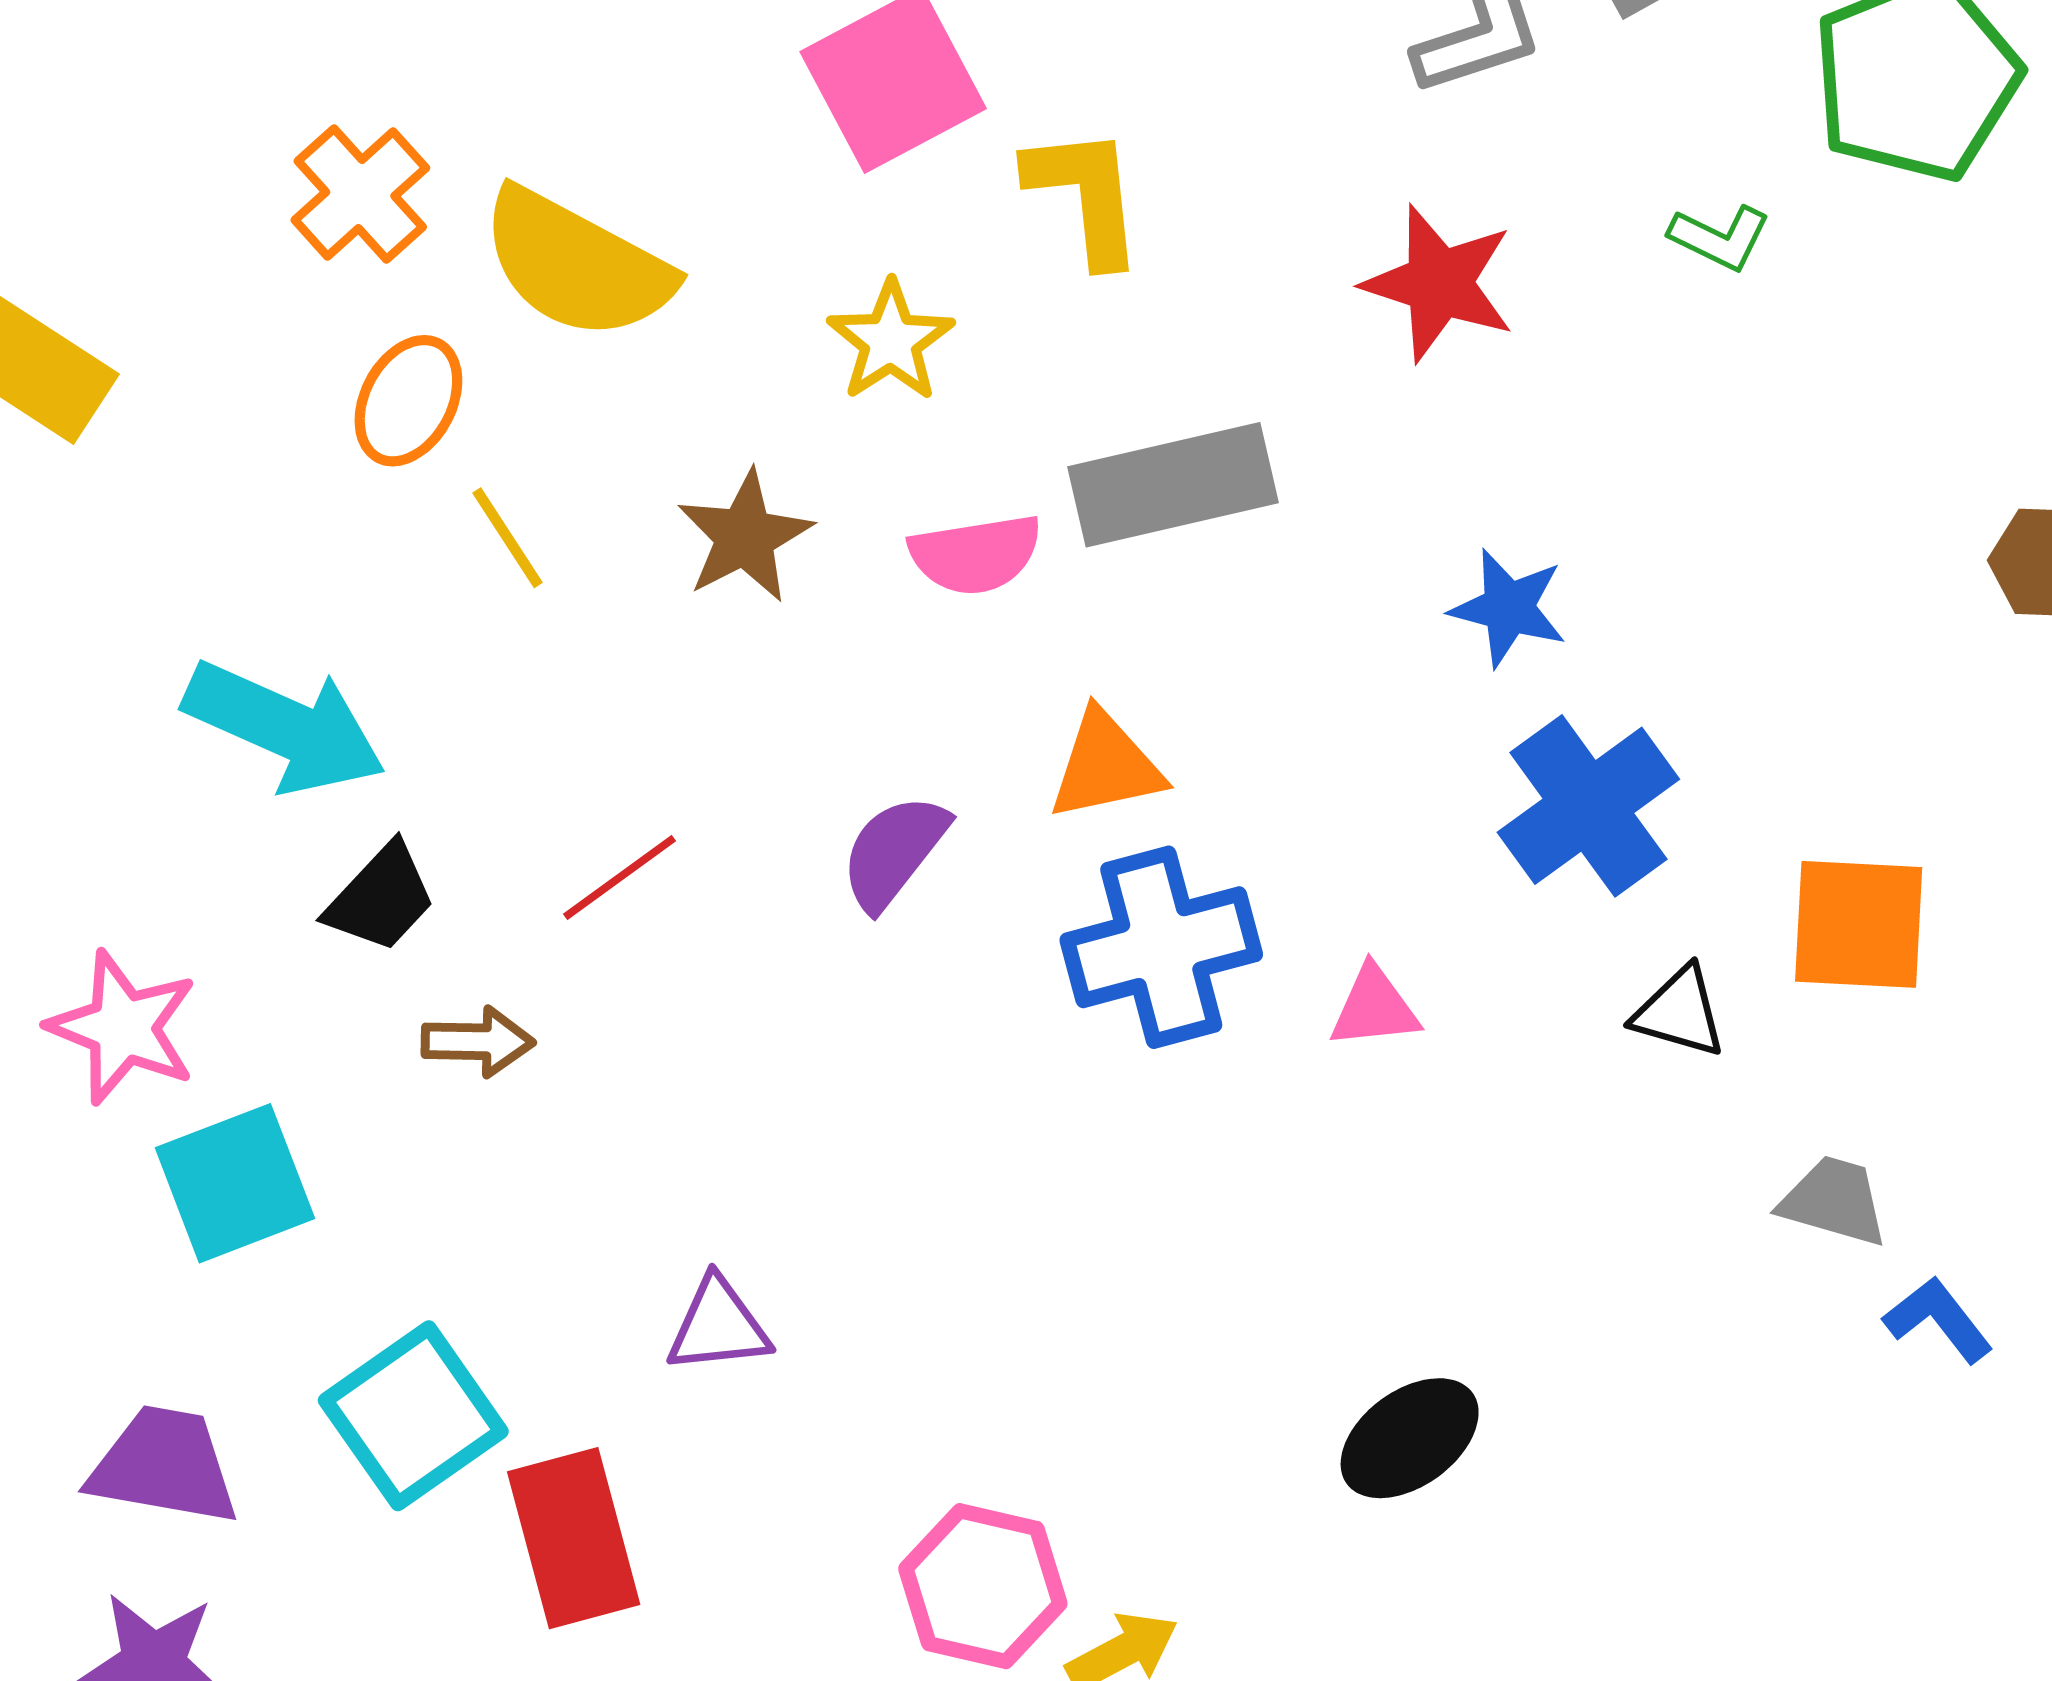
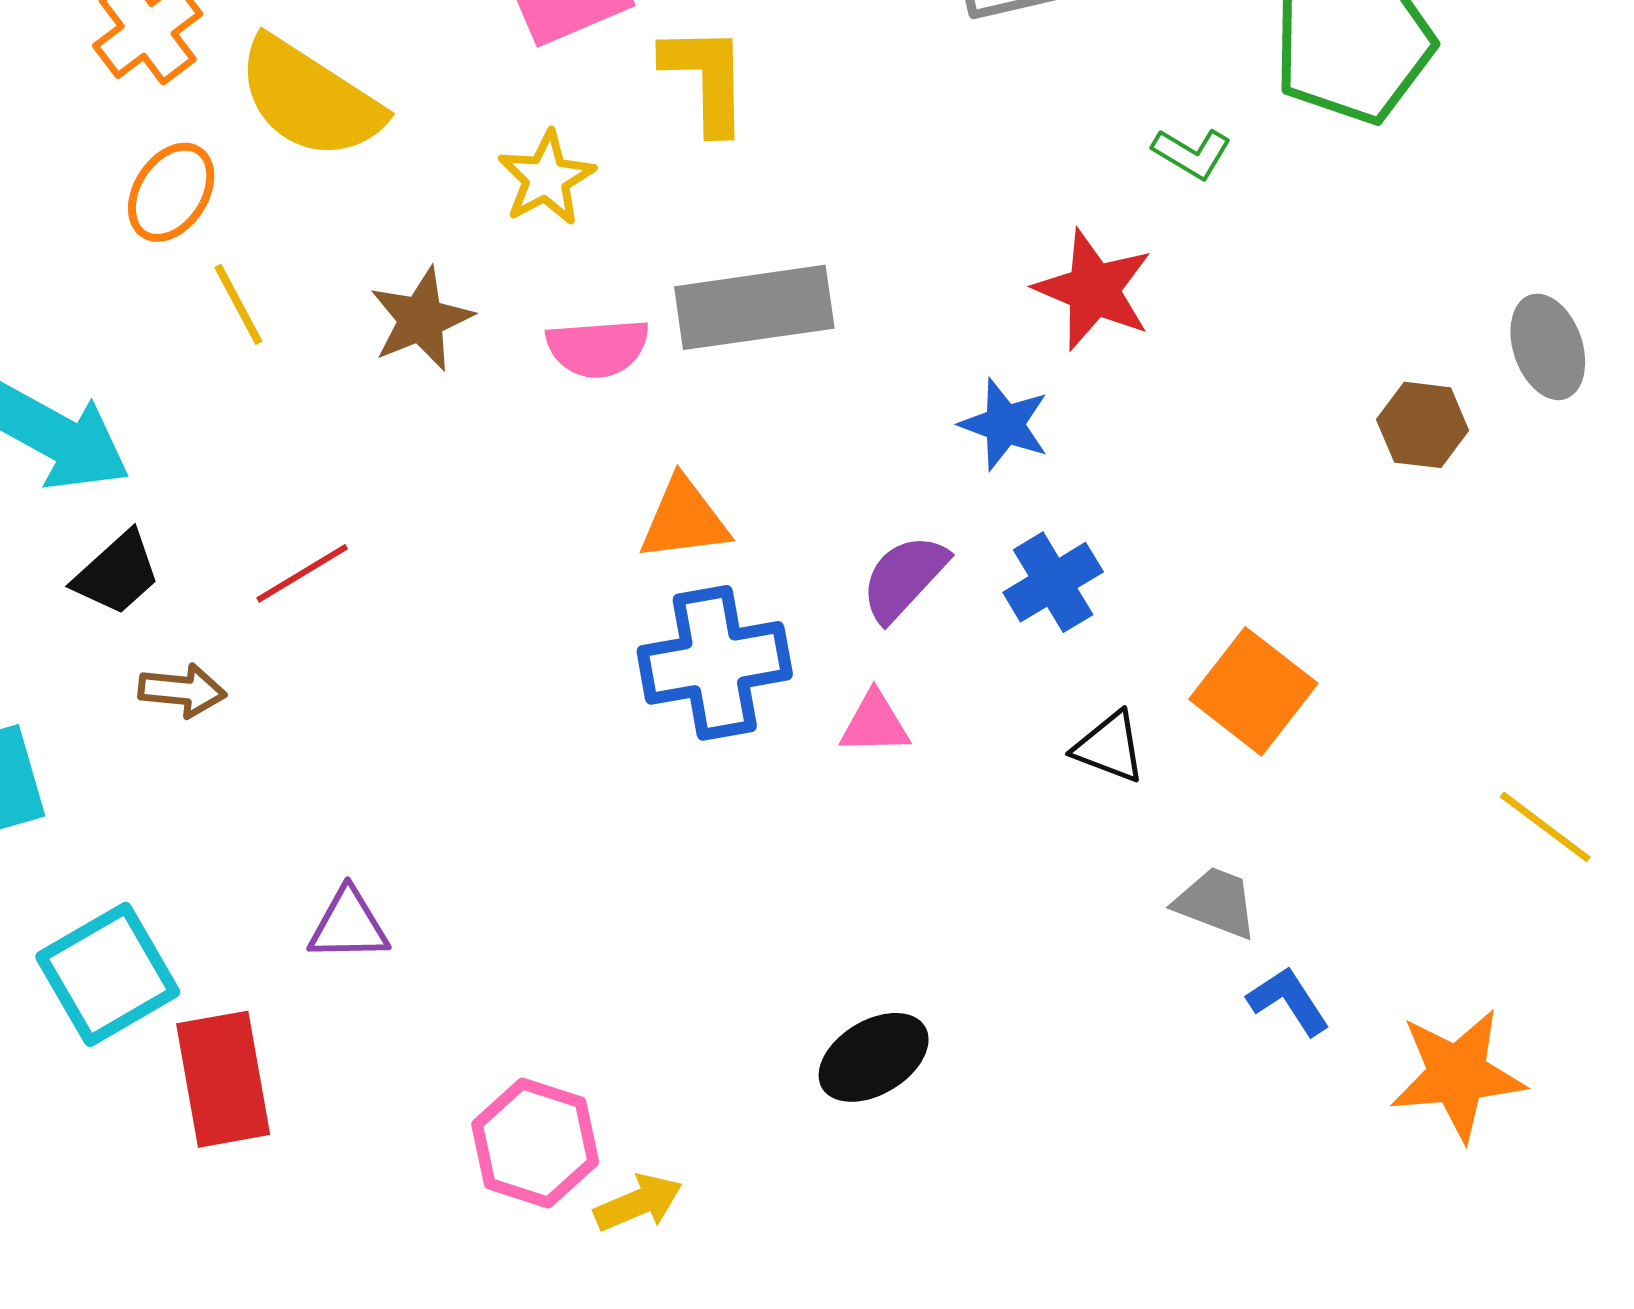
red star: (1439, 283) -> (1094, 290), moved
blue cross: (1588, 806) -> (1053, 582), size x0.7
purple semicircle: (894, 852) -> (904, 578), moved
orange square: (1859, 924) -> (1253, 691), turned 30

